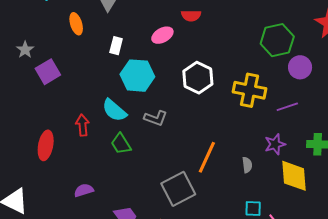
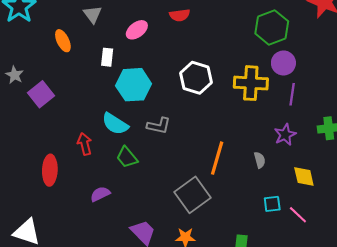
pink ellipse: (162, 35) -> (137, 30), moved
purple circle: (300, 67) -> (283, 63), moved
purple line: (287, 107) -> (292, 94), turned -55
yellow diamond: (294, 176) -> (304, 177), moved, size x0.7
purple semicircle: (84, 190) -> (100, 194), moved

